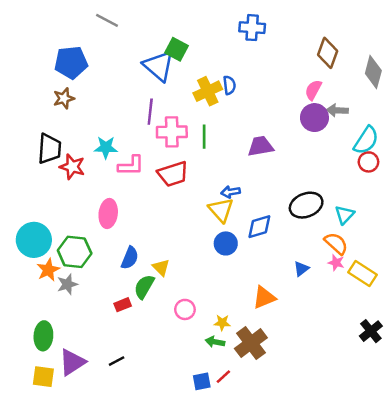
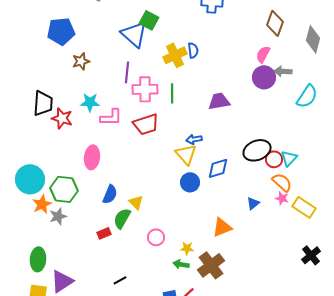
brown star: (64, 98) -> (81, 61), moved
red circle: (368, 162) -> (274, 159), moved
black line: (117, 361) -> (120, 280), moved

